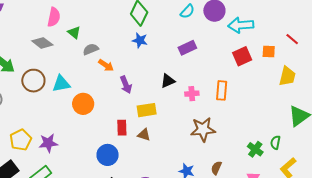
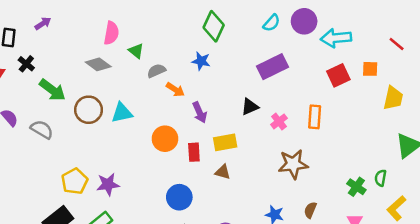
red line: (292, 39) -> (397, 44), moved
blue star: (140, 40) -> (201, 61), moved
purple rectangle: (187, 48) -> (272, 67), size x1.4
pink cross: (192, 94) -> (279, 121), turned -32
orange circle: (83, 104) -> (165, 139), moved
red rectangle: (122, 128) -> (194, 152), moved

